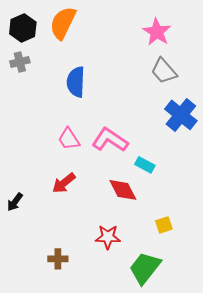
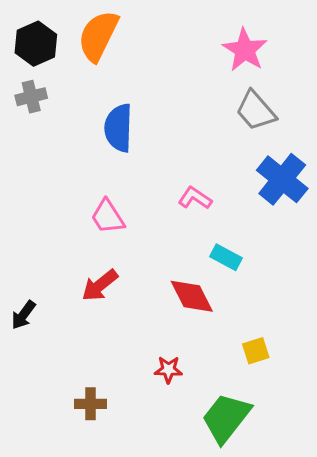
pink L-shape: (110, 140) -> (195, 198), moved, size x0.6
red star: (108, 237) -> (168, 370), size x0.7

